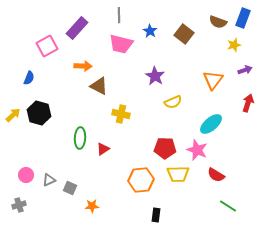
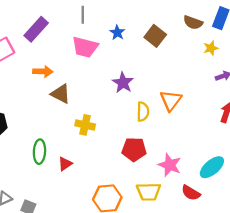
orange triangle: (213, 80) -> (171, 100), moved
yellow semicircle: (173, 102) -> (143, 112), turned -66
cyan ellipse: (211, 124) -> (212, 167), moved
red pentagon: (165, 148) -> (134, 149), moved

